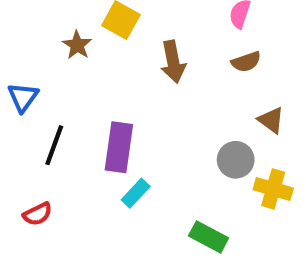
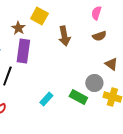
purple rectangle: (119, 147) -> (23, 51), moved
green rectangle: (209, 237) -> (78, 97), moved

